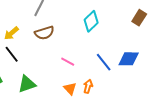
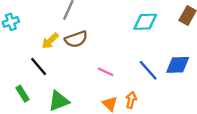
cyan diamond: (91, 21) -> (145, 22), moved, turned 45
yellow arrow: (11, 33) -> (50, 41), moved

